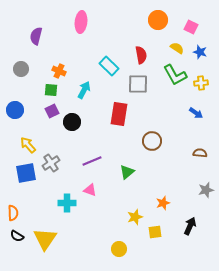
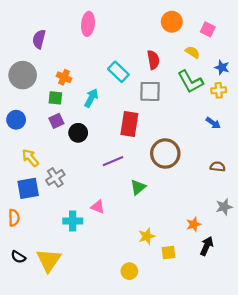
blue star: (200, 52) -> (222, 67), moved
gray circle: (21, 69) -> (23, 75), size x1.6
brown circle: (152, 141) -> (165, 153), size x1.4
purple line: (92, 161) -> (113, 161), moved
orange star: (163, 203) -> (194, 224), moved
orange semicircle: (13, 213) -> (14, 218), moved

